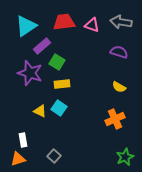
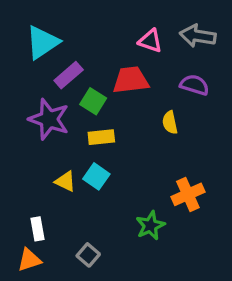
red trapezoid: (64, 22) -> (131, 80), moved
yellow semicircle: (119, 87) -> (170, 123), moved, turned 48
green star: (125, 157) -> (150, 226), moved

